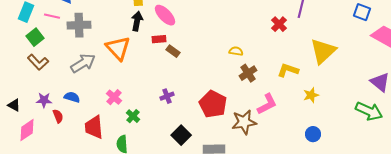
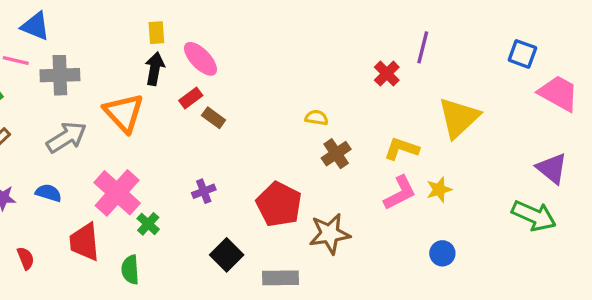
red rectangle: (159, 39) -> (191, 98), turned -32
pink cross: (114, 97) -> (117, 193), size x1.8
pink L-shape: (267, 104) -> (400, 193), moved
red semicircle: (58, 116) -> (26, 258), moved

